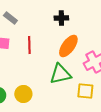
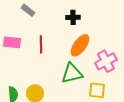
gray rectangle: (10, 18) -> (28, 10), moved

